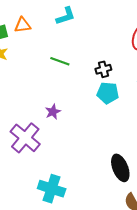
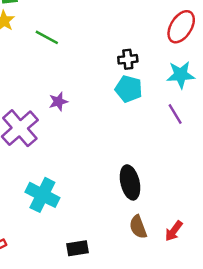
green line: (60, 61) -> (47, 37), moved

